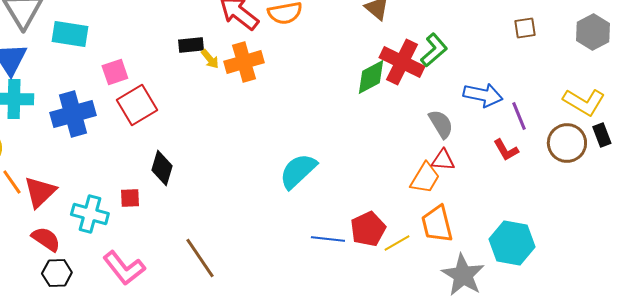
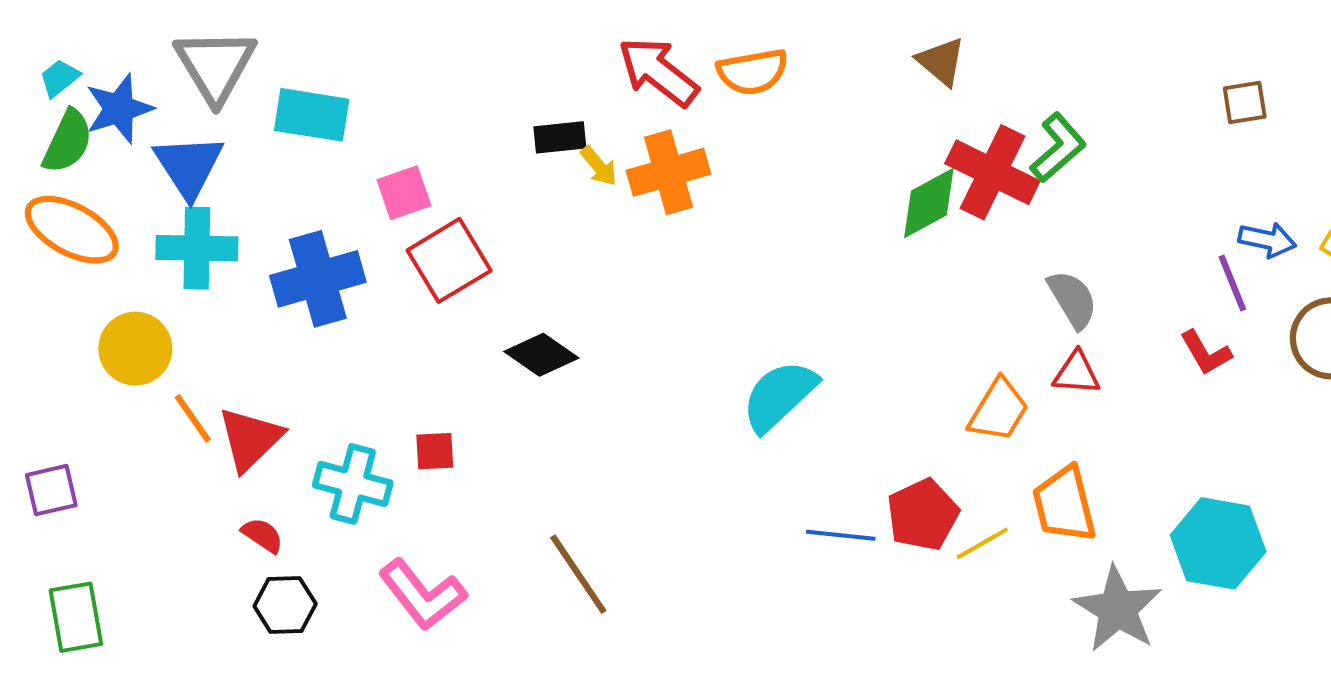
blue arrow: (483, 95) -> (1267, 240), moved, size x0.7
black diamond: (162, 168) -> (541, 355), moved, turned -72
orange trapezoid: (425, 178) -> (999, 410), moved
red semicircle: (46, 239) -> (262, 535), size x0.7

